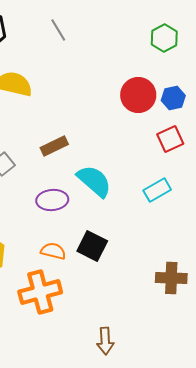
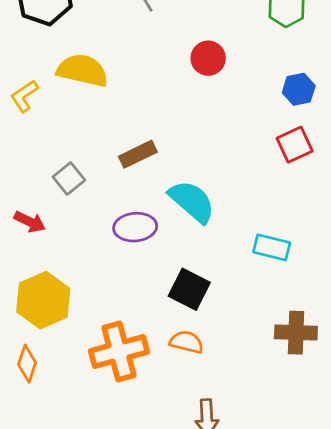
red circle: (138, 95) -> (208, 58), moved, size x0.7
cyan rectangle: (157, 190) -> (272, 247), moved, turned 44
orange semicircle: (53, 251) -> (187, 342), moved

